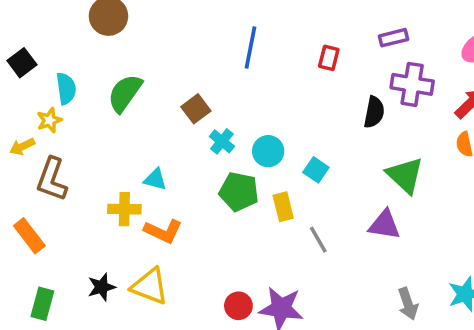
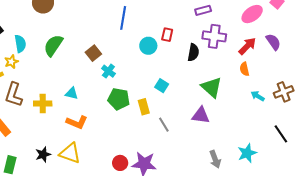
red rectangle: (329, 58) -> (167, 35), moved
cyan circle: (268, 151) -> (148, 46), moved
yellow cross: (124, 209) -> (43, 103), moved

